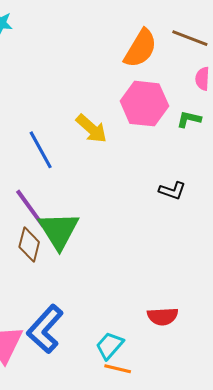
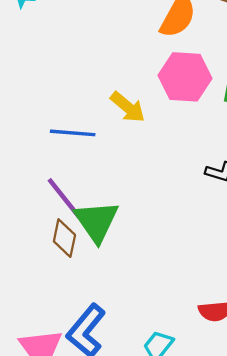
blue line: (41, 150) -> (73, 133), turned -54

